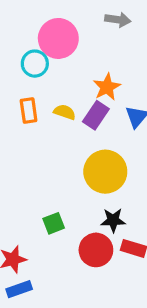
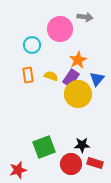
pink circle: (58, 38) -> (60, 29), moved
yellow circle: (105, 172) -> (78, 94), moved
green square: (54, 223) -> (44, 147), size x1.6

